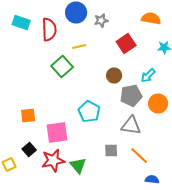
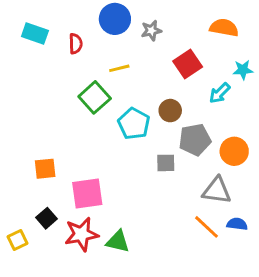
red semicircle: (49, 30) -> (76, 44), size x0.6
cyan arrow: (148, 76) -> (220, 93), moved
cyan pentagon: (89, 112) -> (134, 124), moved
gray triangle: (131, 126) -> (217, 191), moved
gray square: (111, 150) -> (166, 163), moved
green triangle: (78, 166) -> (118, 241), turned -36
blue semicircle: (152, 180) -> (237, 224), moved

